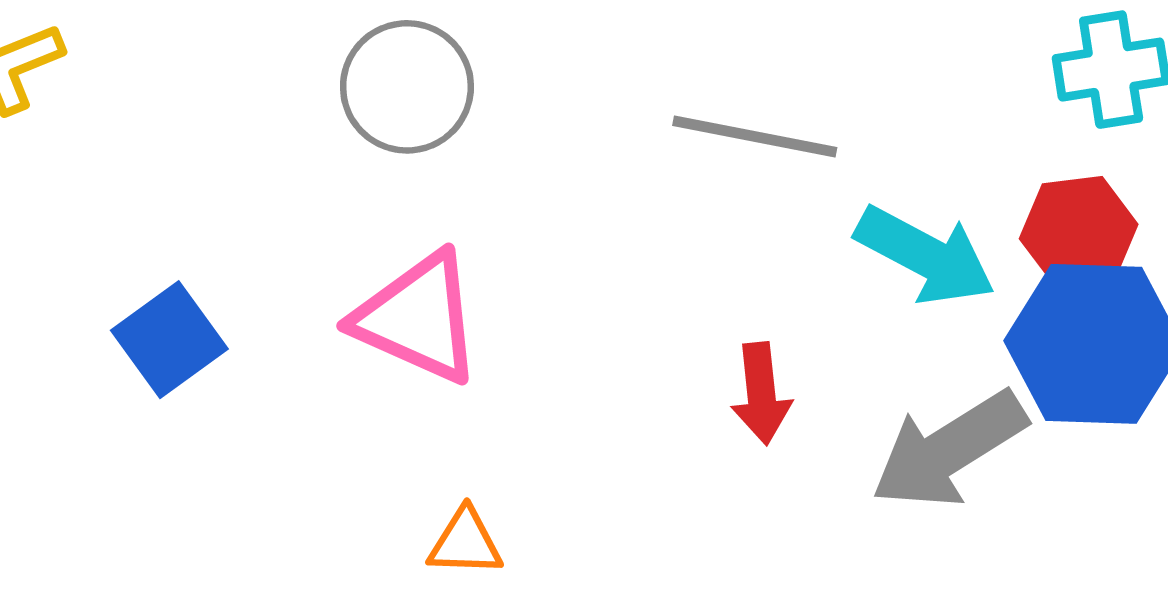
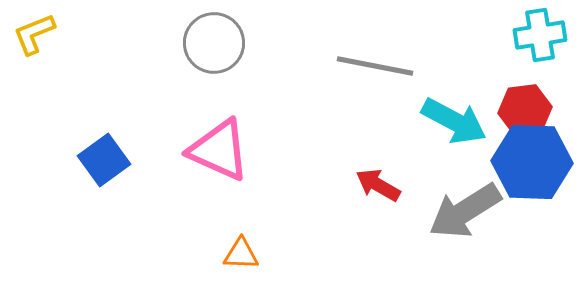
red arrow: (761, 394) -> (378, 185), turned 126

